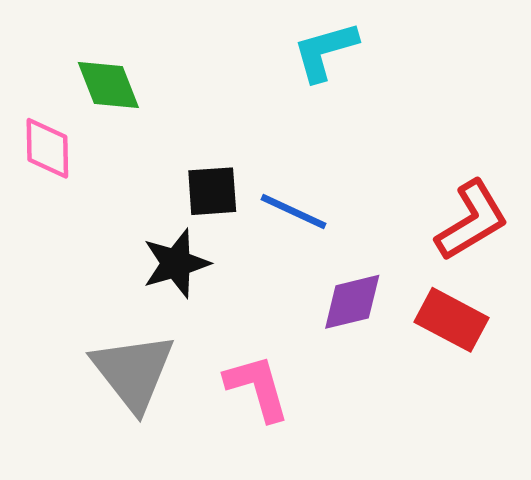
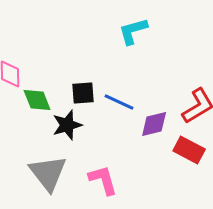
green diamond: (108, 85) -> (37, 100), moved
purple diamond: (352, 302) -> (154, 124), moved

